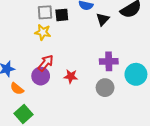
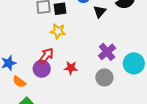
yellow star: (43, 32) -> (58, 31), moved
purple cross: (109, 61) -> (107, 52), turned -36

